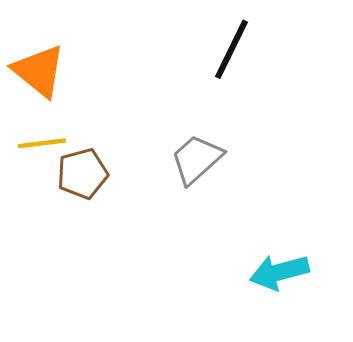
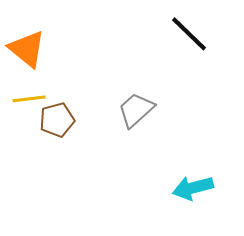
black line: (231, 49) -> (189, 34), moved, turned -72

